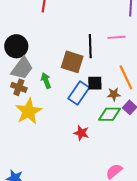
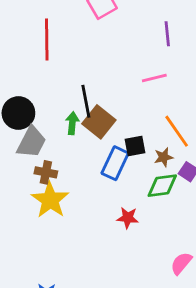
black line: (90, 46) -> (86, 101), moved
brown square: (72, 62) -> (99, 122), turned 30
green arrow: (46, 81) -> (72, 123), moved, turned 35
brown cross: (19, 87) -> (46, 172), moved

